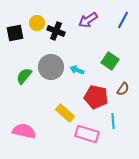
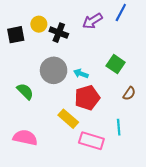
blue line: (123, 20) -> (121, 13), moved
green semicircle: (24, 76) -> (25, 91), moved, turned 96
red pentagon: (96, 97) -> (87, 98), moved, turned -30

